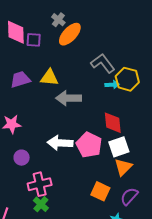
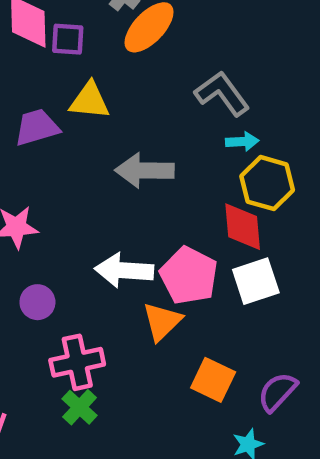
yellow triangle: (49, 77) -> (90, 101), moved
yellow hexagon: (127, 79) -> (267, 183), moved
orange triangle: (123, 167) -> (162, 321), moved

